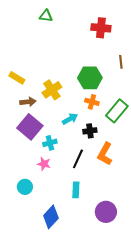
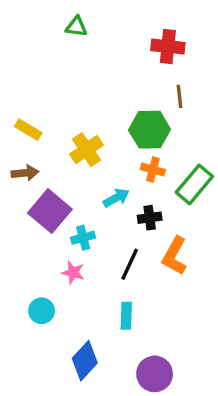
brown line: (121, 62) -> (179, 96), moved
brown arrow: (28, 102) -> (25, 173), moved
purple circle: (106, 212) -> (155, 374), moved

